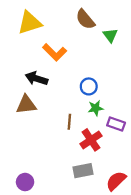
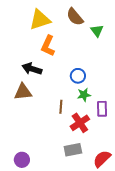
yellow triangle: (30, 23) -> (40, 20), moved
orange L-shape: (55, 52) -> (48, 46), turned 70
purple rectangle: (116, 124) -> (102, 109), turned 70

